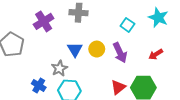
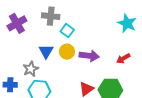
cyan square: (127, 25) -> (67, 31), moved
purple arrow: (120, 53) -> (89, 56), turned -60
blue cross: (39, 85) -> (10, 85), turned -32

